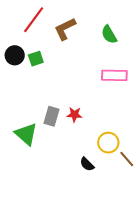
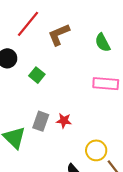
green square: (36, 59) -> (37, 75), moved, turned -35

